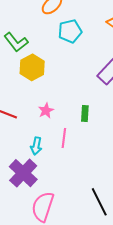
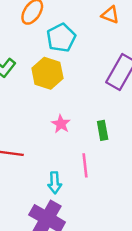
yellow hexagon: (32, 67) -> (47, 73), moved
pink star: (46, 111) -> (61, 124), moved

